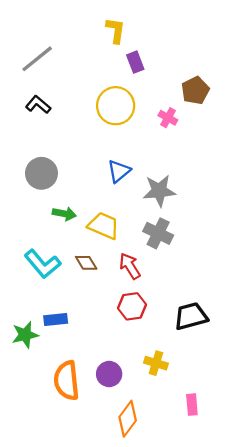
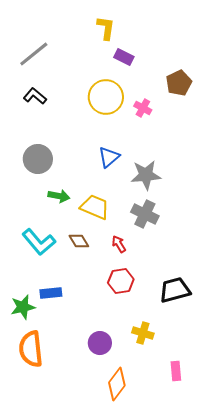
purple rectangle: (135, 62) -> (124, 57), turned -42
pink cross: (168, 118) -> (143, 108), moved
red arrow: (130, 266) -> (119, 244), size x0.7
orange semicircle: (67, 381) -> (31, 349), moved

